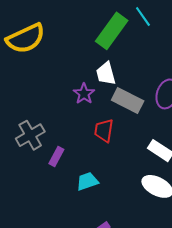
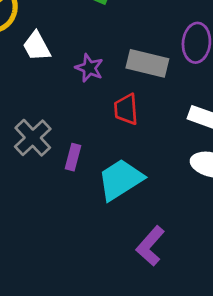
white trapezoid: (106, 74) -> (37, 46), moved
cyan trapezoid: (87, 181) -> (120, 180), size x1.6

